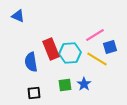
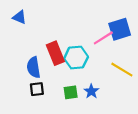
blue square: (110, 47) -> (120, 29), moved, size x1.5
yellow line: (97, 59) -> (122, 70), moved
black square: (34, 93) -> (37, 89), moved

